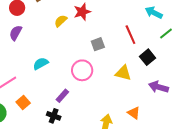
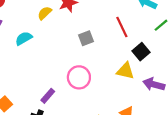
cyan semicircle: (41, 64) -> (24, 38), moved
pink circle: (82, 70) -> (79, 77), moved
yellow triangle: (123, 73) -> (125, 71), moved

